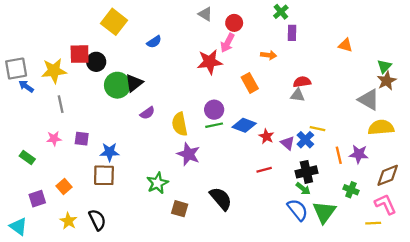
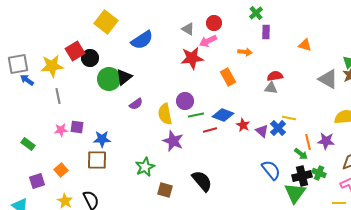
gray triangle: (205, 14) -> (188, 29), moved
blue semicircle: (154, 42) -> (142, 40), size x1.6
pink arrow: (227, 43) -> (208, 41), turned 36
orange triangle: (345, 45) -> (305, 45), moved
red square: (80, 54) -> (75, 51), turned -30
gray triangle: (369, 100) -> (328, 79), moved
purple circle: (214, 110) -> (185, 101), moved
pink star: (54, 139) -> (61, 130), moved
red line: (264, 170) -> (210, 130), moved
black cross: (306, 172) -> (302, 176), moved
green arrow: (303, 189) -> (301, 154), moved
blue semicircle: (298, 210) -> (271, 170), moved

